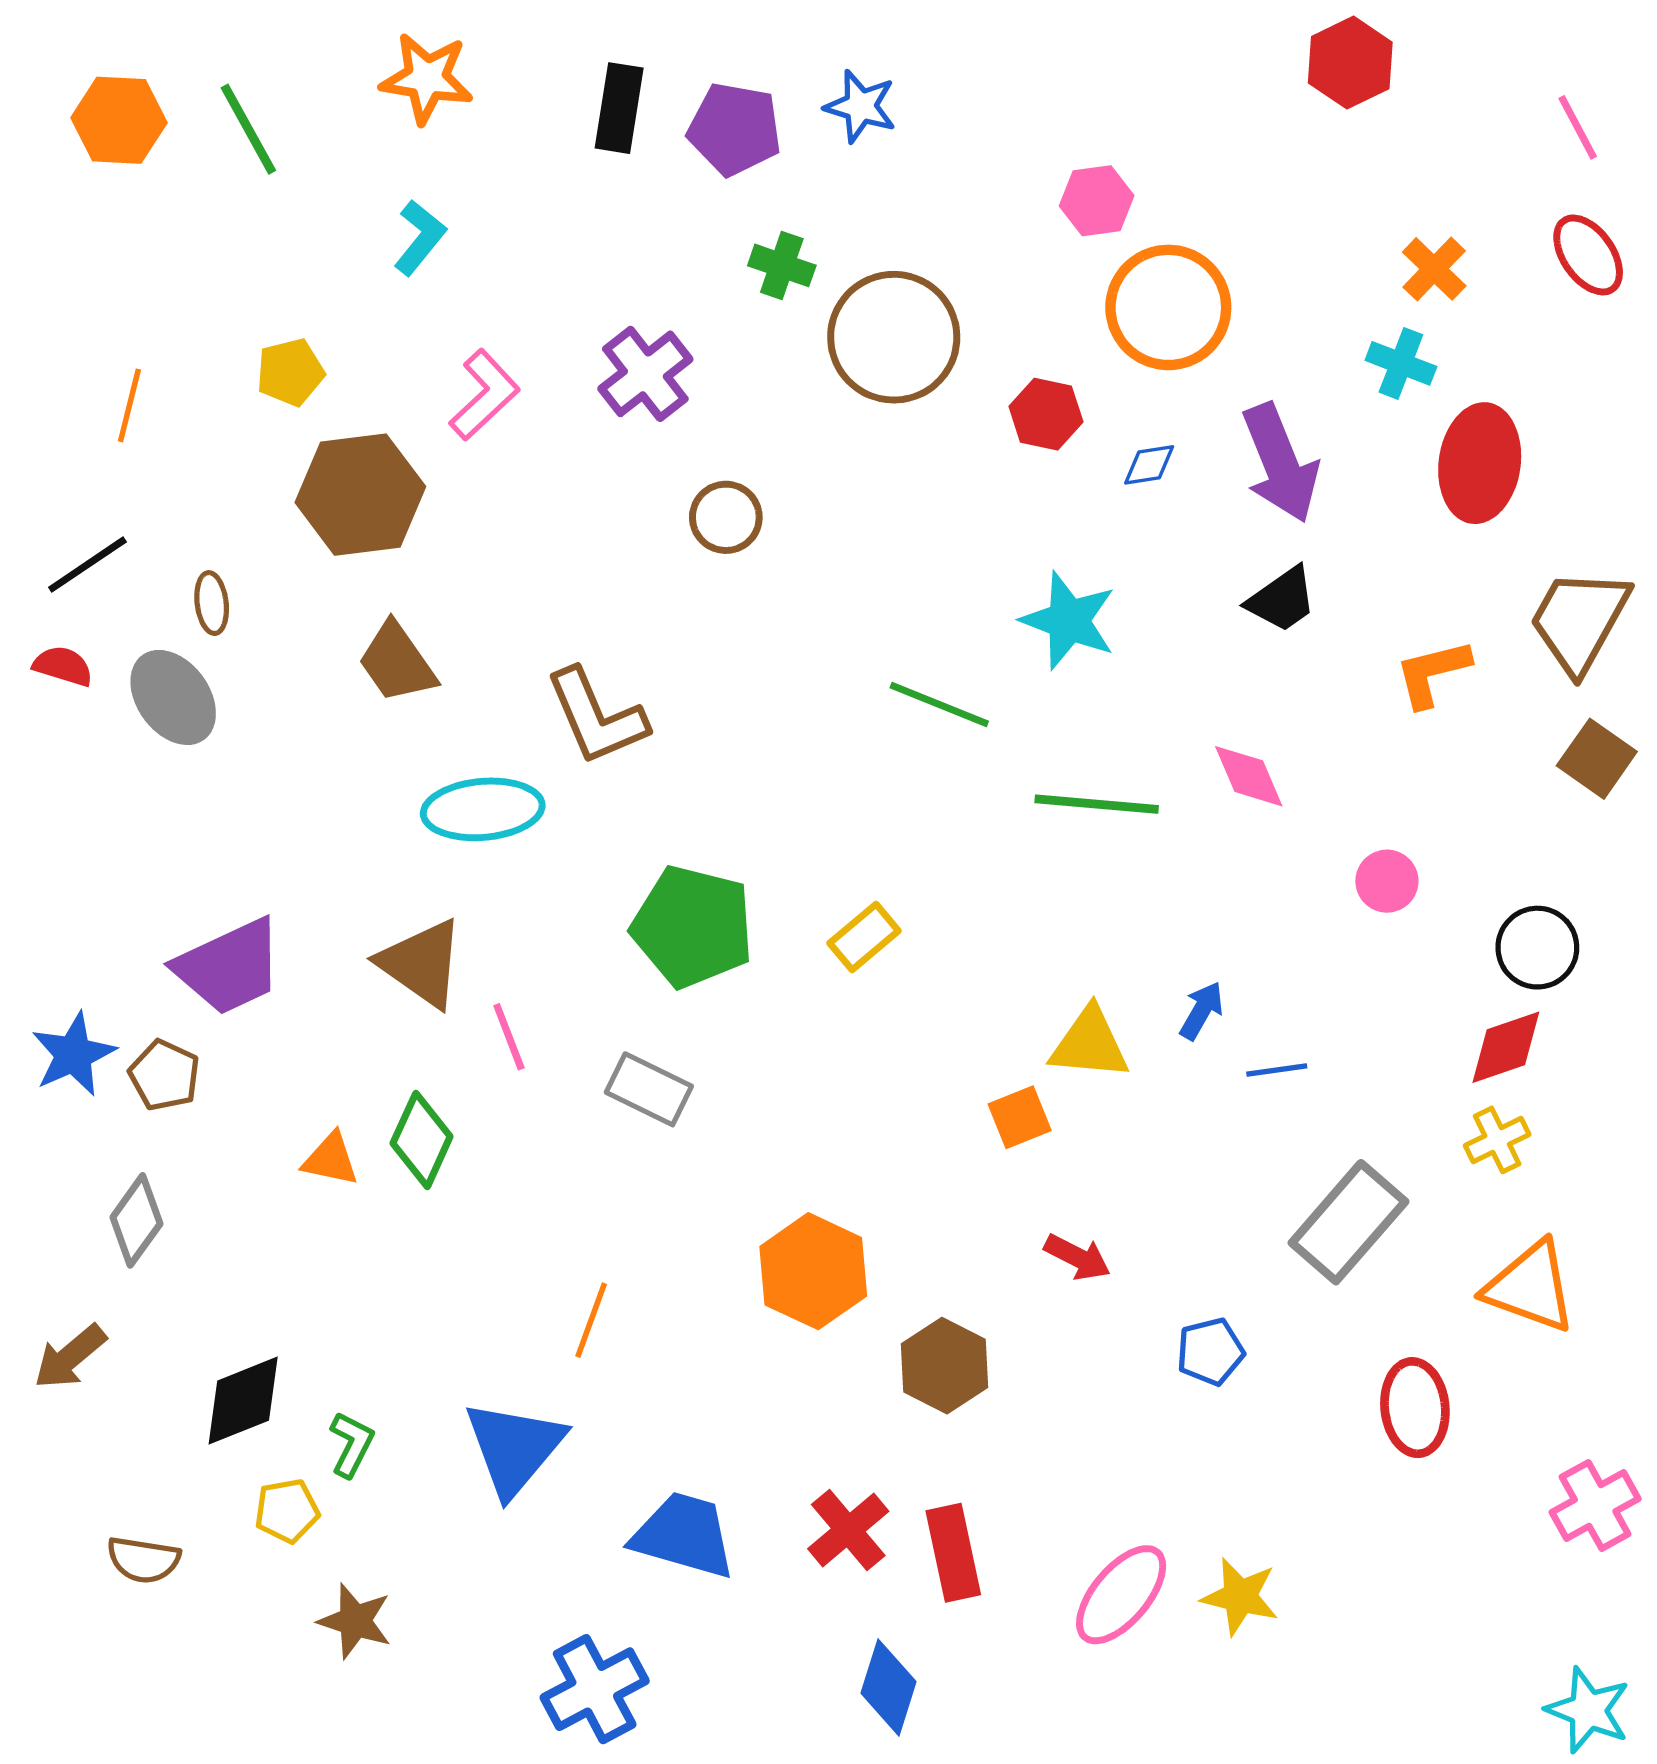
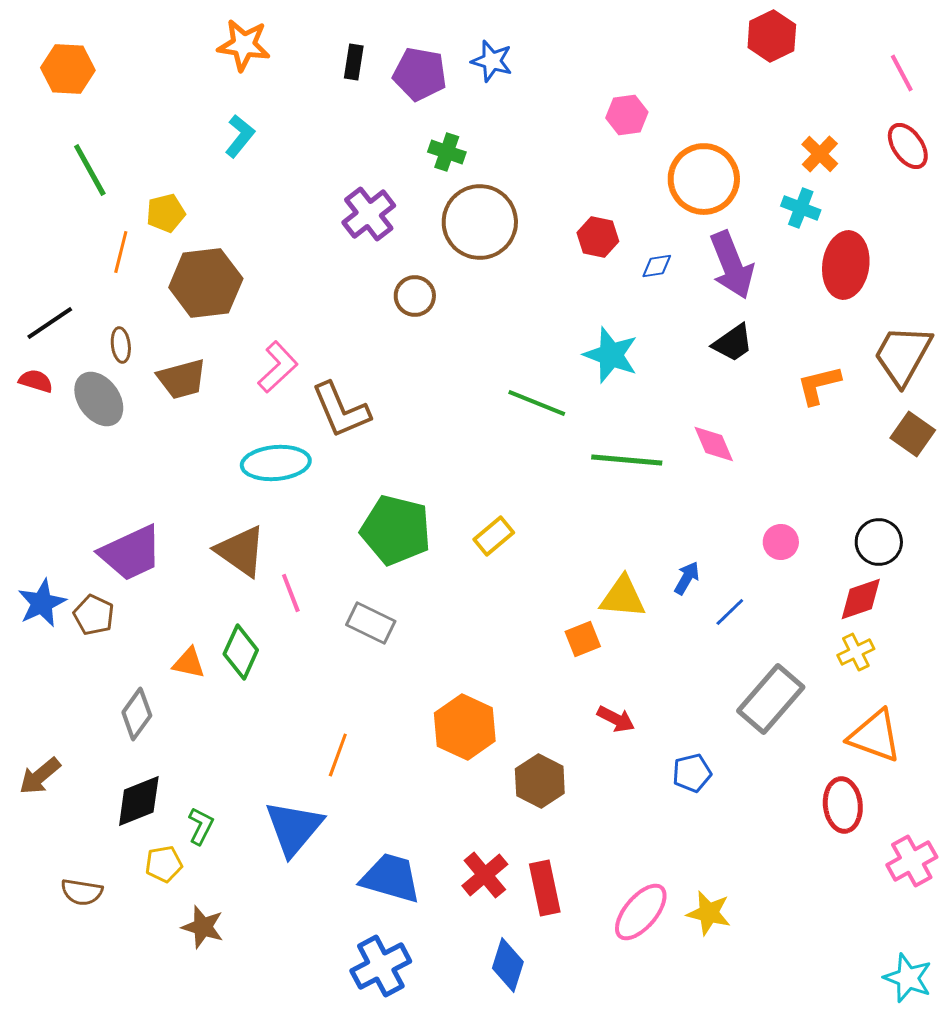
black rectangle: (619, 108) -> (354, 62), size x0.7
green line: (248, 129) -> (90, 170), moved
orange circle: (1168, 307) -> (704, 179), moved
brown circle: (894, 337) -> (480, 222), moved
pink L-shape: (484, 395) -> (278, 367), moved
orange line: (129, 405) -> (121, 252), moved
brown trapezoid: (397, 663) -> (182, 379), moved, turned -70
pink circle: (1387, 881) -> (781, 542), moved
blue line: (1277, 1070) -> (730, 612), turned -36
gray diamond: (136, 1220) -> (137, 714), moved
red ellipse: (1415, 1408) -> (843, 805), moved
blue cross: (595, 1689) -> (381, 966), moved

